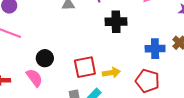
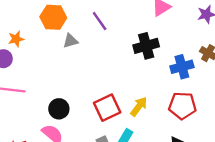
black cross: (116, 22) -> (146, 46), moved
yellow arrow: (111, 73) -> (139, 106), turned -30

